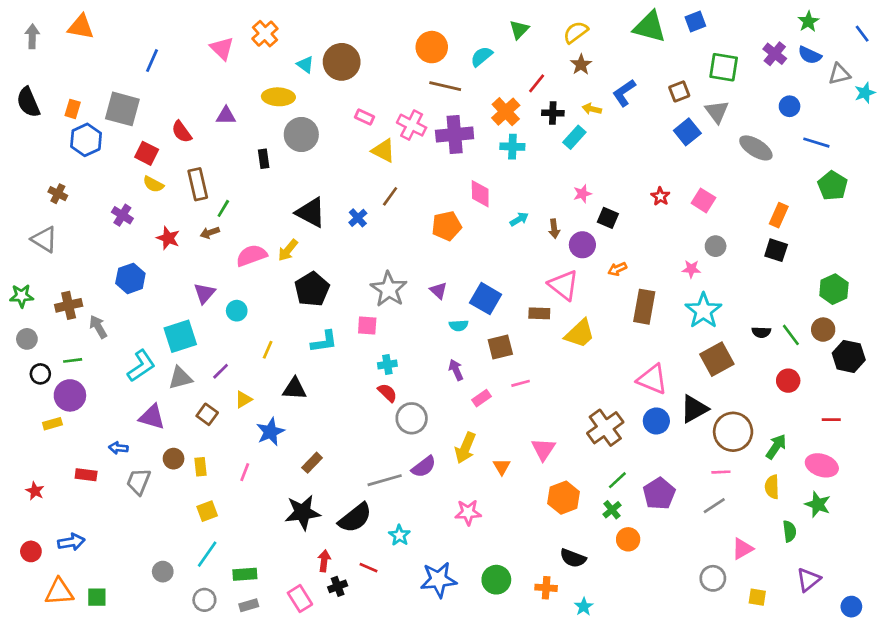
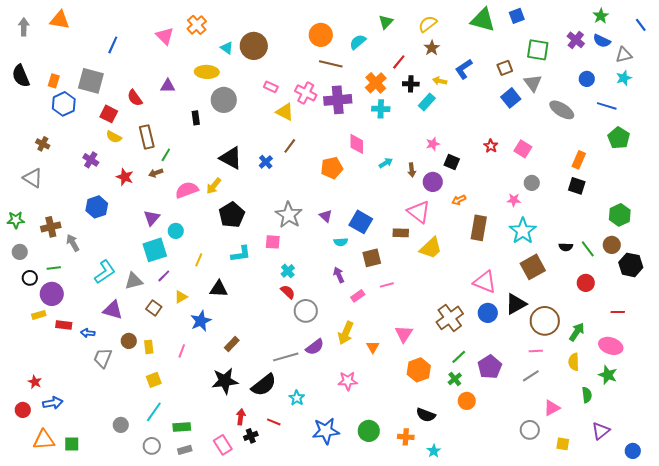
cyan star: (865, 93) -> (624, 78), moved
cyan square: (180, 336) -> (155, 250), moved
cyan cross: (387, 364) -> (288, 271), turned -32
red rectangle: (86, 475) -> (64, 325), moved
red star: (35, 491) -> (35, 382), moved

